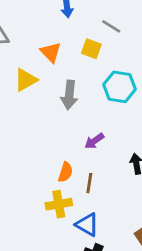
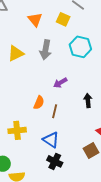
yellow triangle: (26, 80) -> (16, 53), moved
yellow cross: (59, 204) -> (17, 130), moved

